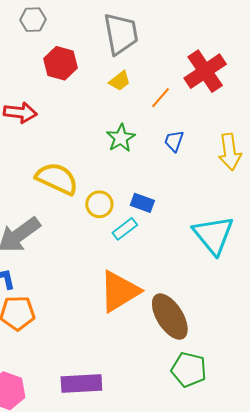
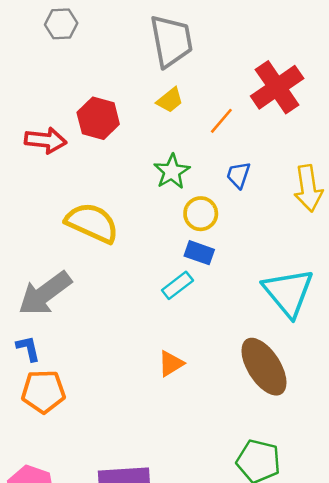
red hexagon: (60, 63) -> (98, 118), moved
yellow circle: (99, 204) -> (201, 214), moved
orange triangle: (119, 291) -> (171, 364), size x0.5
brown ellipse: (170, 317) -> (264, 367), moved

